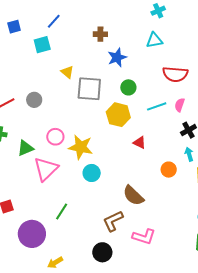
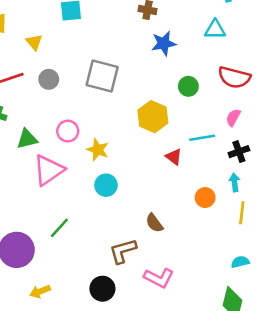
yellow triangle: (67, 72) -> (34, 42), moved
green circle: (128, 87) -> (188, 86), moved
gray square: (89, 89) -> (102, 76), moved
cyan line: (157, 106) -> (202, 138), moved
yellow star: (81, 147) -> (98, 150), size x0.7
brown semicircle: (133, 196) -> (154, 223), size x0.7

